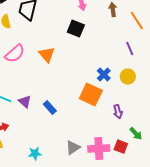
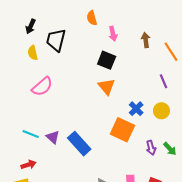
orange triangle: (47, 55) -> (107, 87), moved
blue rectangle: (50, 108) -> (79, 144), size x1.6
green arrow: (136, 134) -> (170, 149), moved

